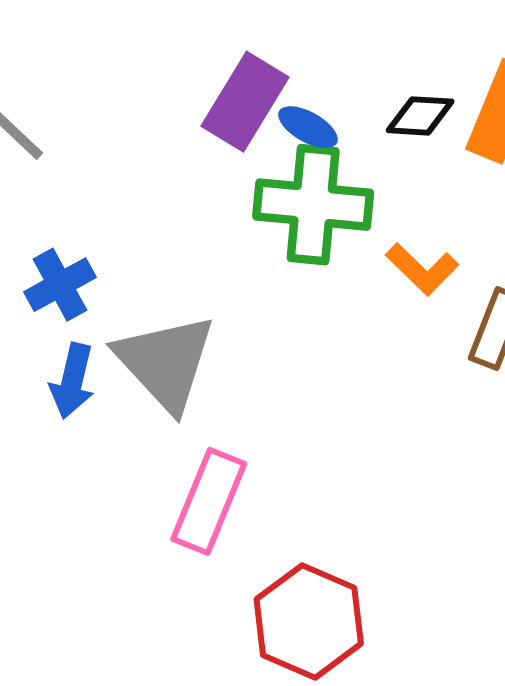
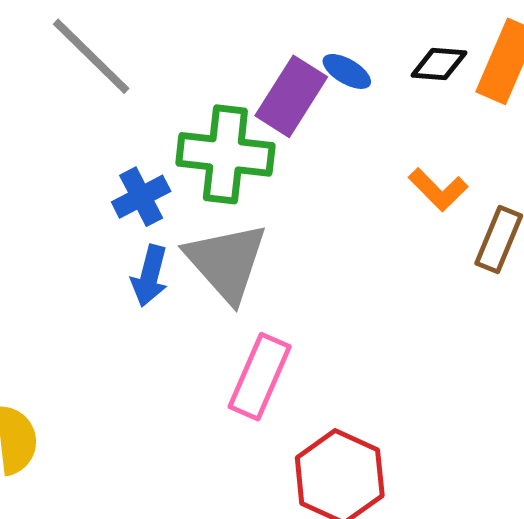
purple rectangle: (245, 102) -> (291, 96), moved
green cross: (313, 205) -> (225, 154), moved

